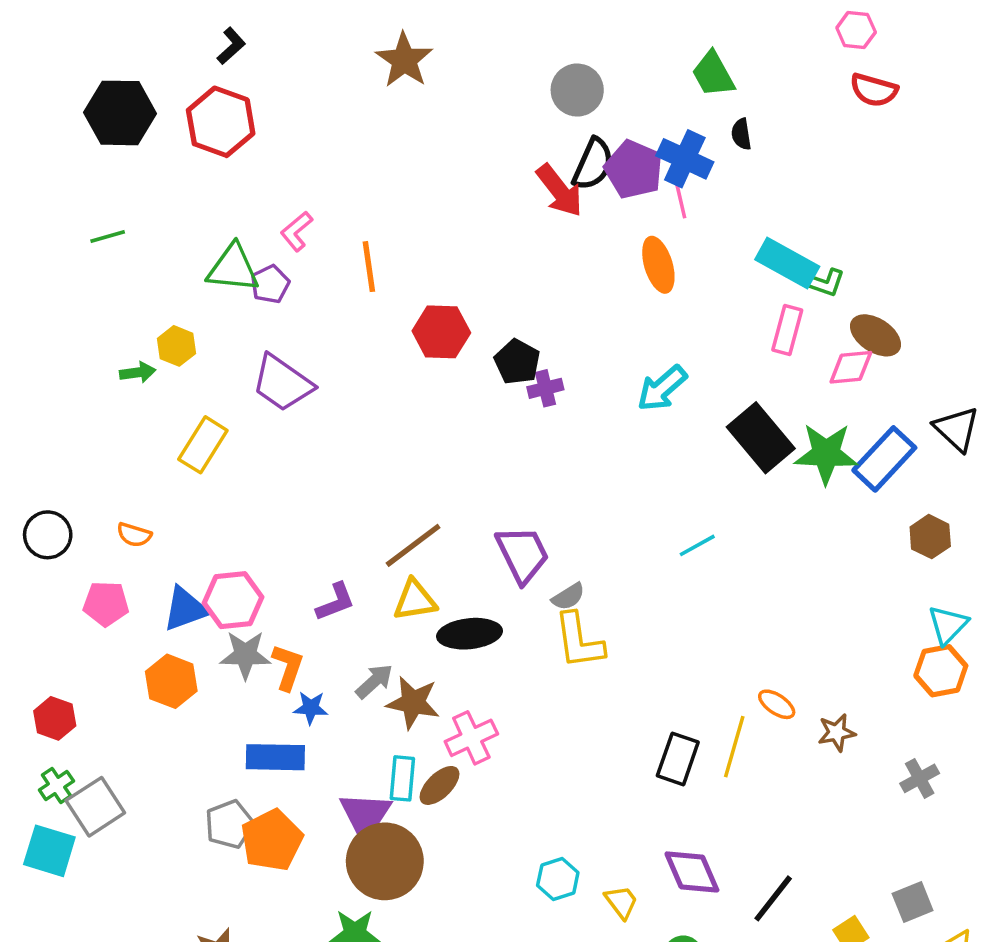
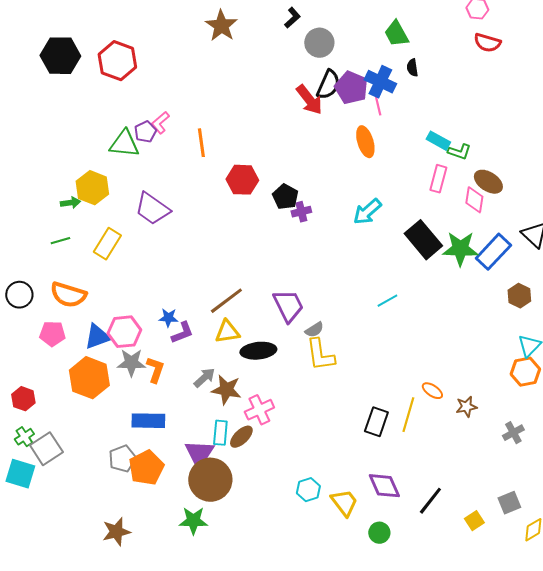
black L-shape: (231, 46) -> (292, 18), moved
green line: (108, 237) -> (60, 241), moved
cyan rectangle: (787, 263) -> (438, 141), size x0.7
purple pentagon: (270, 284) -> (145, 132), moved
yellow hexagon: (177, 346) -> (92, 188), size x1.5
pink diamond: (851, 367) -> (474, 200), turned -76
orange semicircle: (134, 535) -> (68, 295), size x1.8
orange hexagon: (171, 681) -> (89, 378), size x1.4
blue star: (311, 708) -> (168, 318), moved
yellow trapezoid: (621, 902) -> (344, 503), size x1.4

